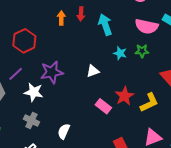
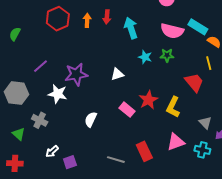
red hexagon: (24, 41) -> (58, 19), moved
purple line: (16, 74) -> (40, 66), moved
yellow L-shape: (149, 103) -> (173, 107), turned 140
gray cross: (31, 121) -> (40, 120), moved
white semicircle: (64, 131) -> (91, 119), moved

